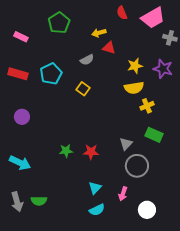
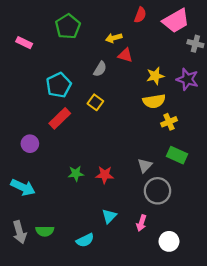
red semicircle: (122, 13) -> (140, 15), turned -136
gray semicircle: (87, 60) -> (100, 69), turned -32
red rectangle: (18, 74) -> (60, 118), moved, turned -60
purple circle: (22, 117) -> (30, 144), moved
cyan semicircle: (97, 210) -> (85, 240), moved

